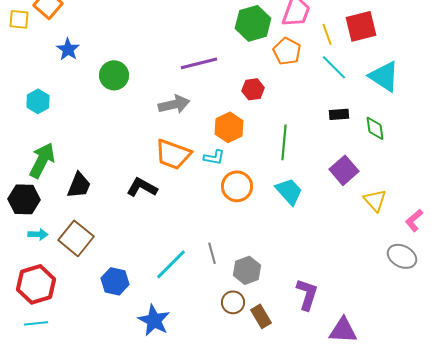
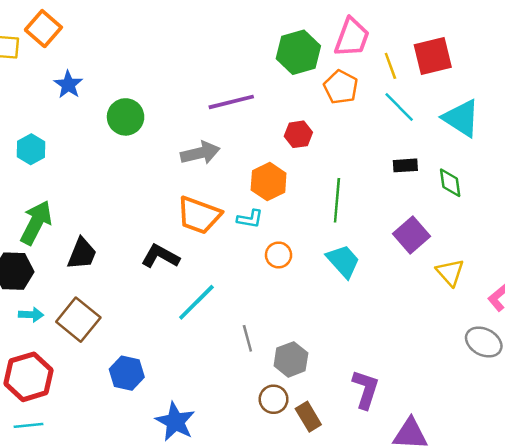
orange circle: (237, 186) -> (279, 255), size x0.7
cyan line: (171, 264) -> (196, 302), moved

